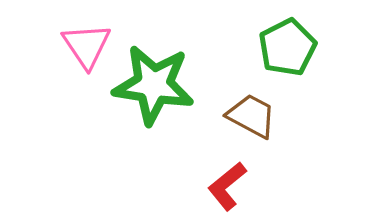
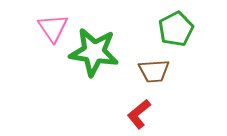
brown trapezoid: (252, 116) -> (154, 71), turned 148

